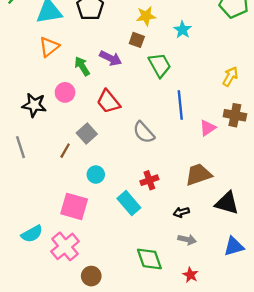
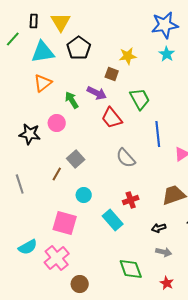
cyan star: (182, 30) -> (167, 54), moved
brown square: (137, 40) -> (112, 74), moved
red trapezoid: (108, 102) -> (112, 118), moved
gray line: (21, 147) -> (20, 184), moved

